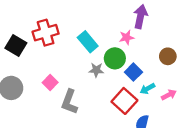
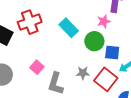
gray star: (96, 70) -> (83, 73), moved
blue square: (133, 72) -> (112, 53), turned -35

